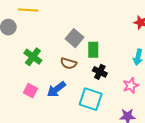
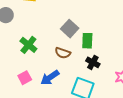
pink square: (30, 91) -> (25, 78), turned 32

